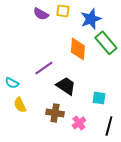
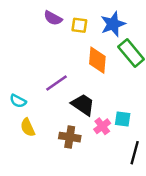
yellow square: (63, 11) -> (79, 25), moved
pink cross: (79, 123) -> (102, 126), moved

